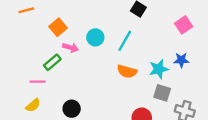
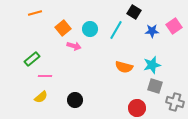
cyan circle: (95, 37) -> (90, 29), moved
cyan line: (125, 41) -> (116, 30), moved
blue star: (181, 60) -> (152, 31), moved
green rectangle: (52, 62) -> (32, 59), moved

